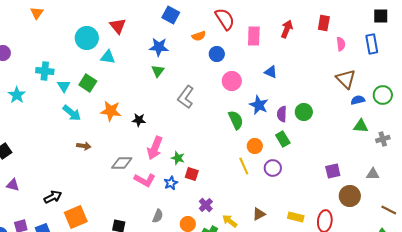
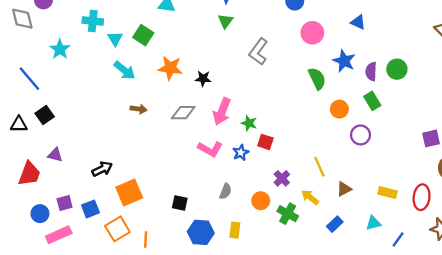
gray diamond: (122, 163) -> (183, 113), moved
yellow line: (244, 166) -> (319, 167), moved

